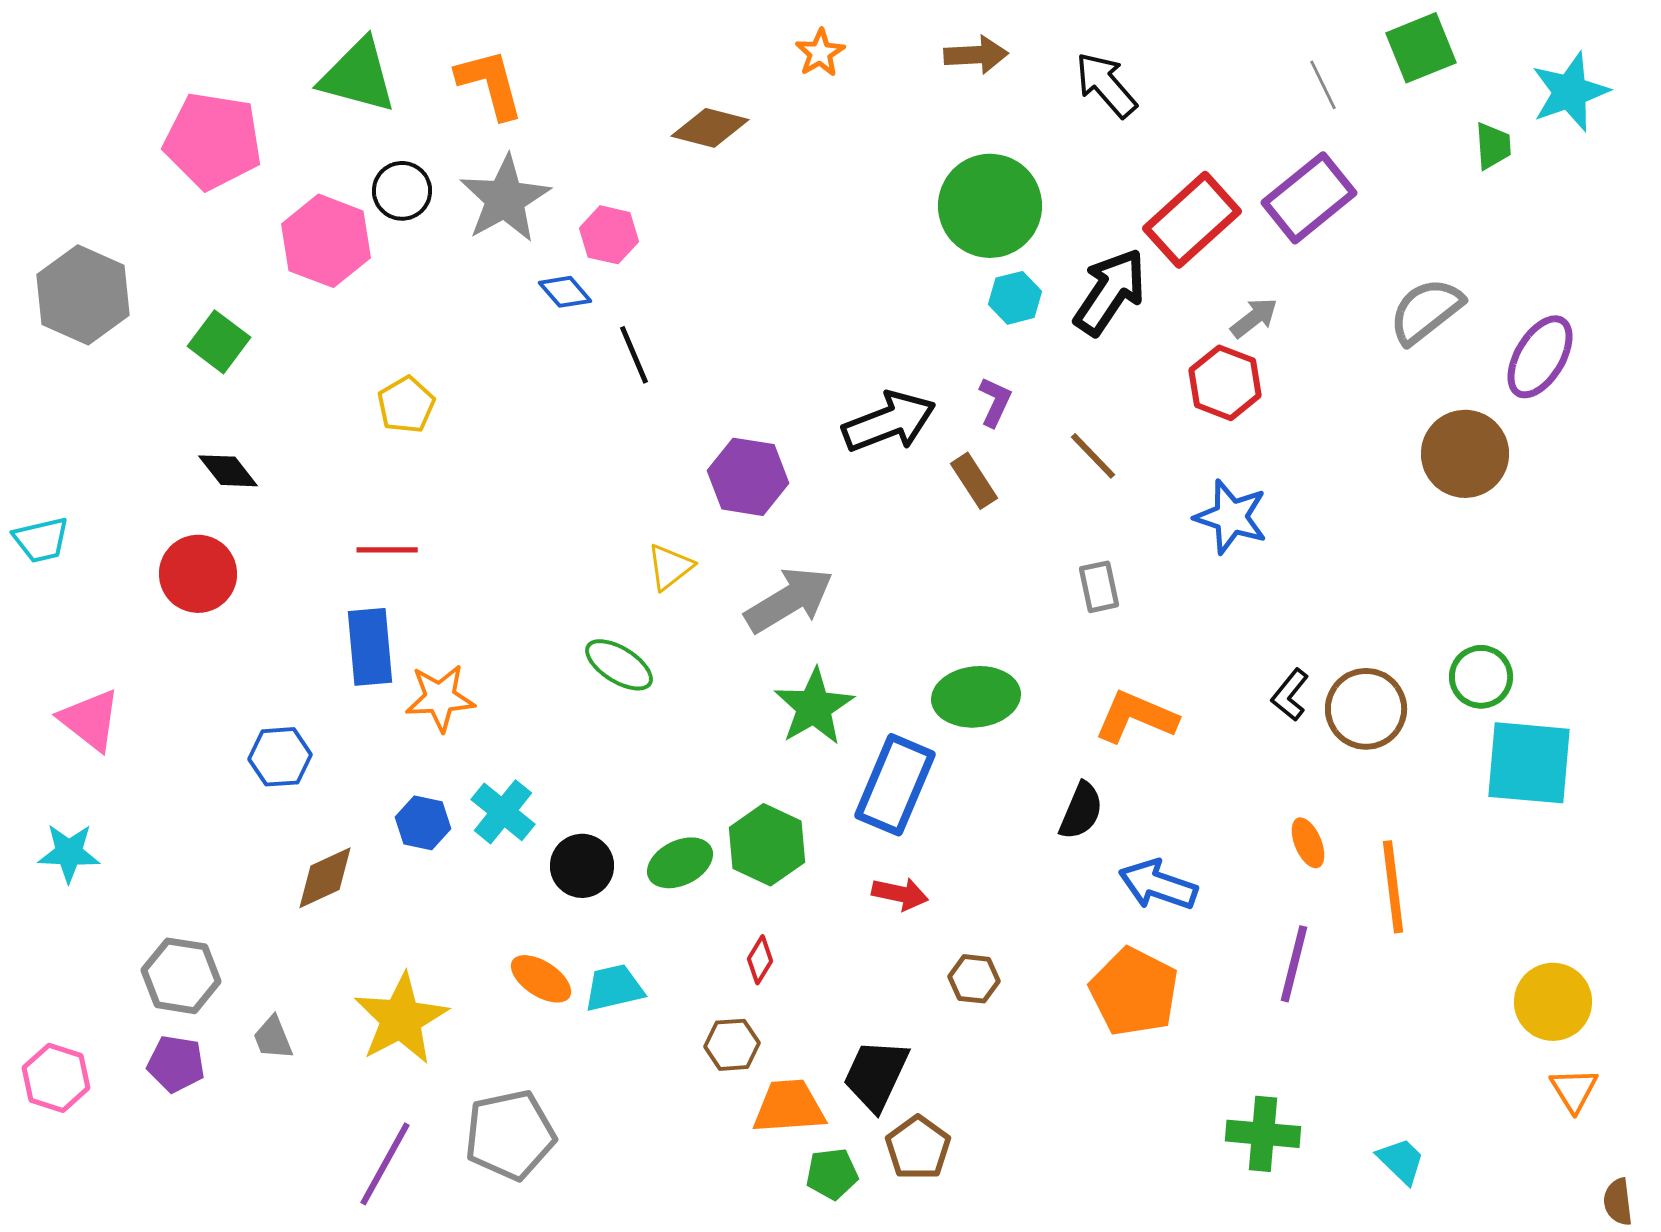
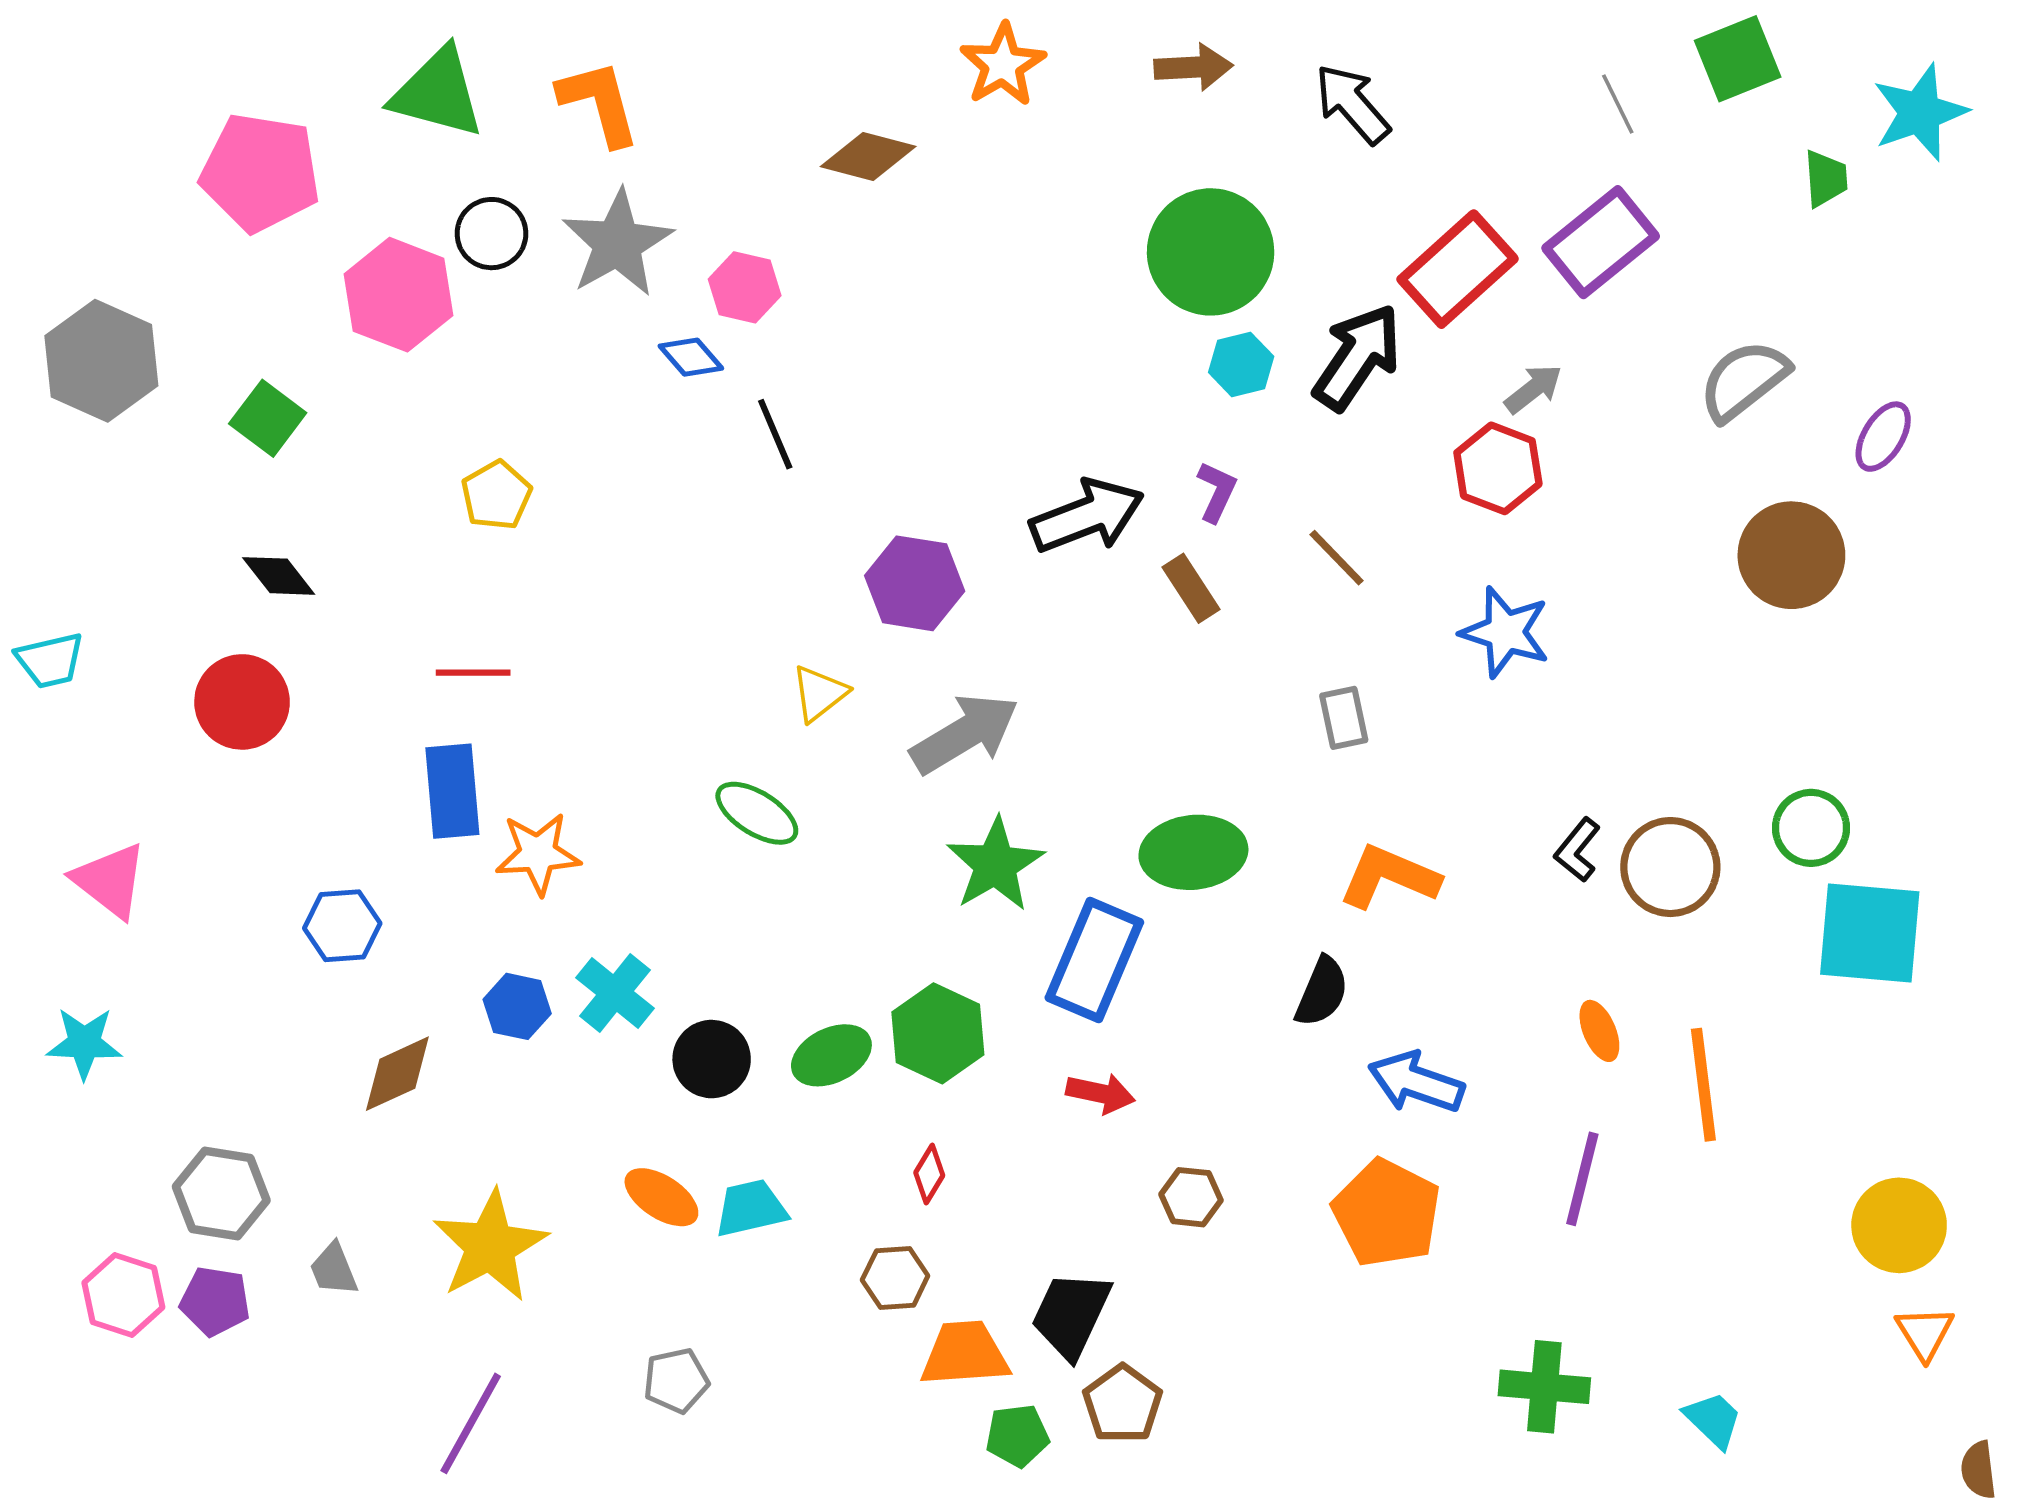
orange star: (820, 53) -> (1003, 65), size x1.4
purple ellipse: (1540, 357) -> (1883, 437), size x0.7
pink hexagon: (56, 1078) -> (123, 1295), moved
gray pentagon: (510, 1135) -> (676, 1381), moved, size x0.6

